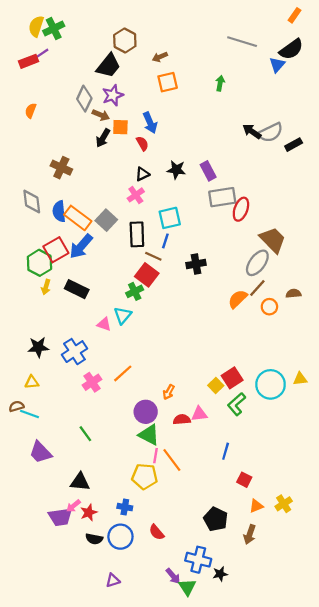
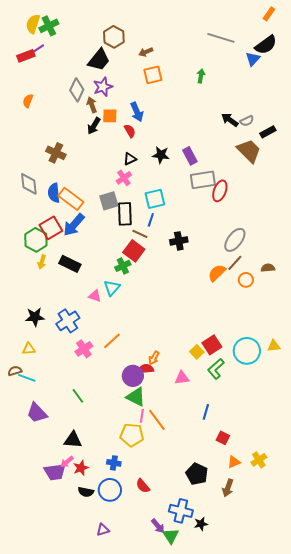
brown arrow: (101, 115) -> (92, 105), turned -133
gray semicircle: (271, 133) -> (247, 121), size x0.6
gray square: (106, 220) -> (109, 201), moved, turned 30
brown trapezoid: (273, 240) -> (249, 151), moved
red semicircle: (182, 419) -> (146, 369), moved

